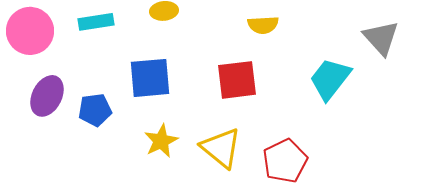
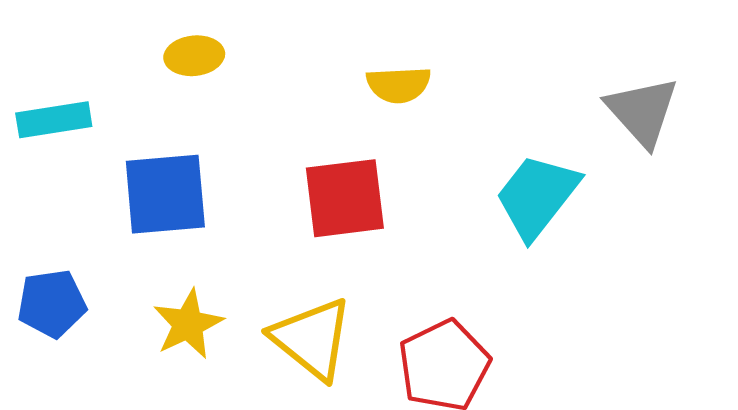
cyan rectangle: (96, 22) -> (54, 120), moved
blue pentagon: (95, 110) -> (52, 304), moved

